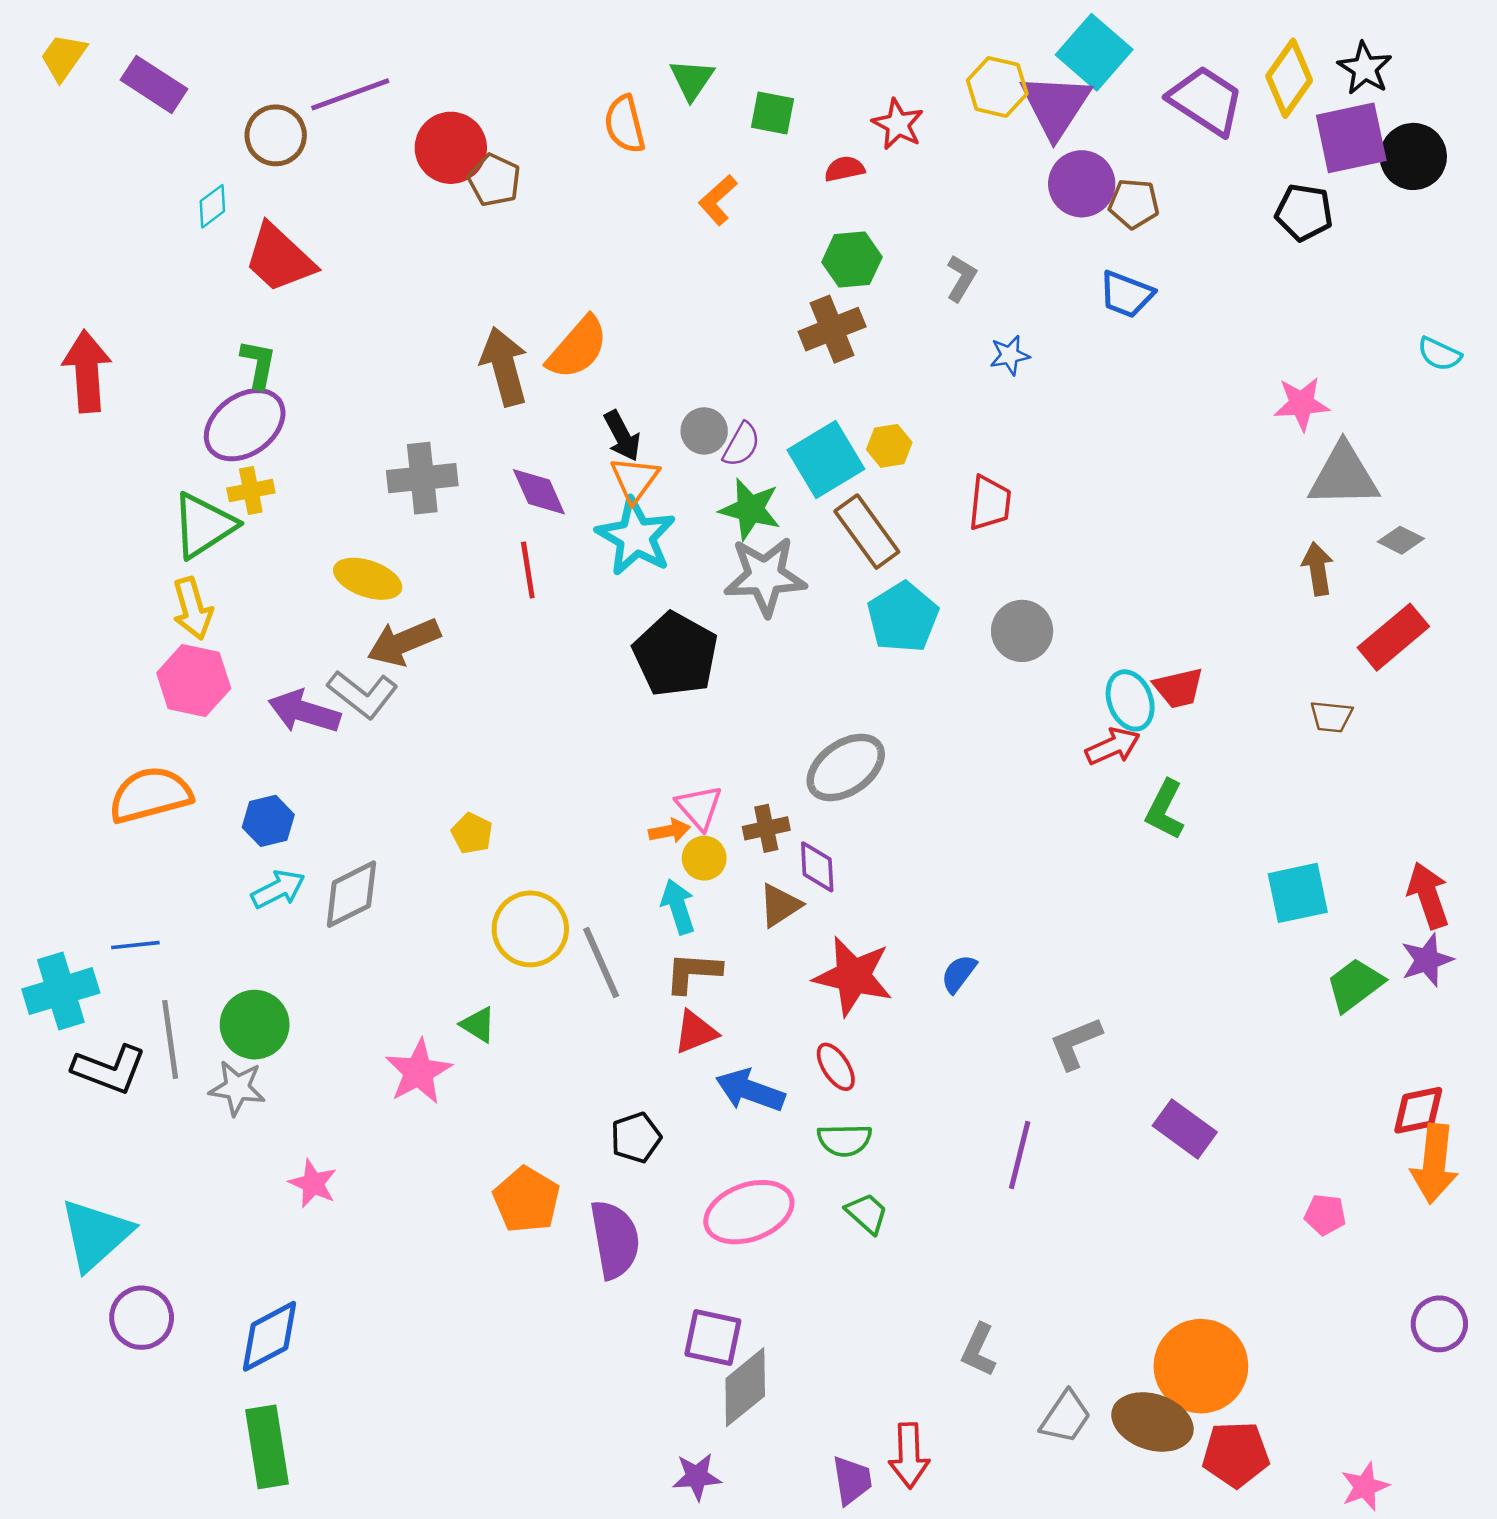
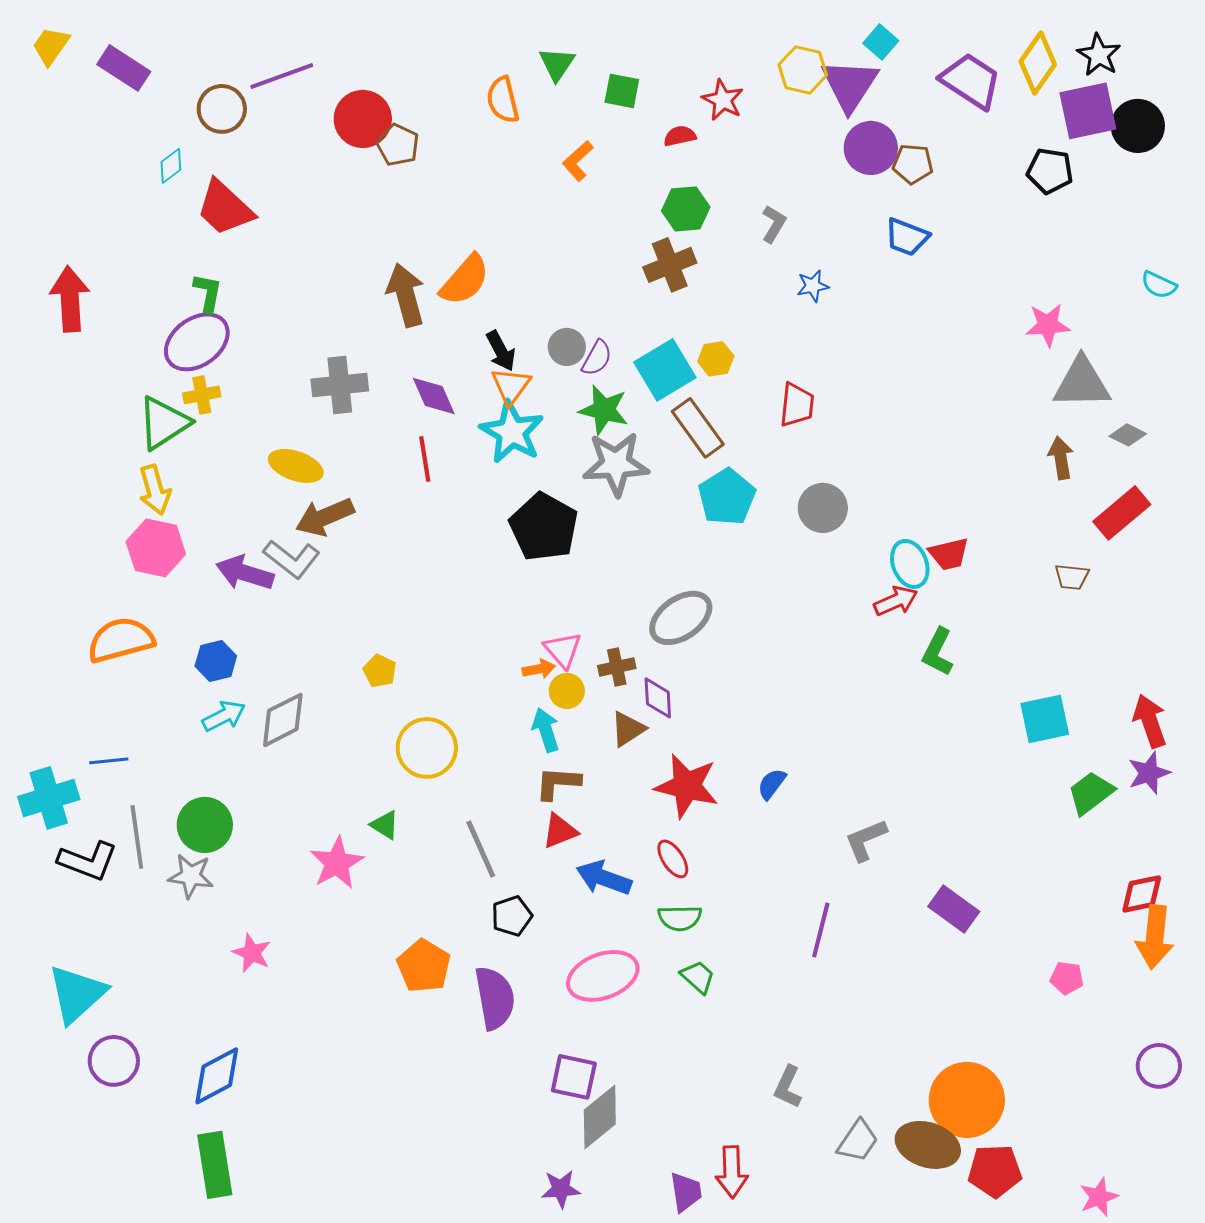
cyan square: (1094, 52) -> (881, 42), size x0.6
gray line: (601, 962) -> (481, 849), moved

